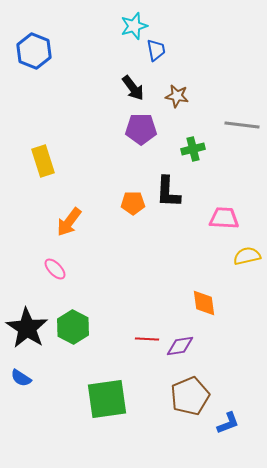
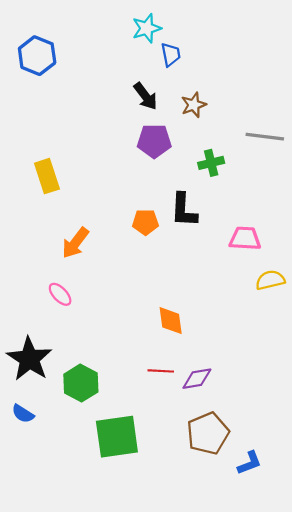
brown star: (177, 96) -> (194, 105), turned -30
orange diamond: (204, 303) -> (171, 321), moved
green hexagon: (73, 327) -> (81, 383), moved

